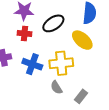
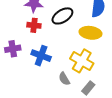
yellow ellipse: (82, 40) -> (90, 33), turned -35
yellow cross: (61, 63) -> (82, 61), moved, turned 35

